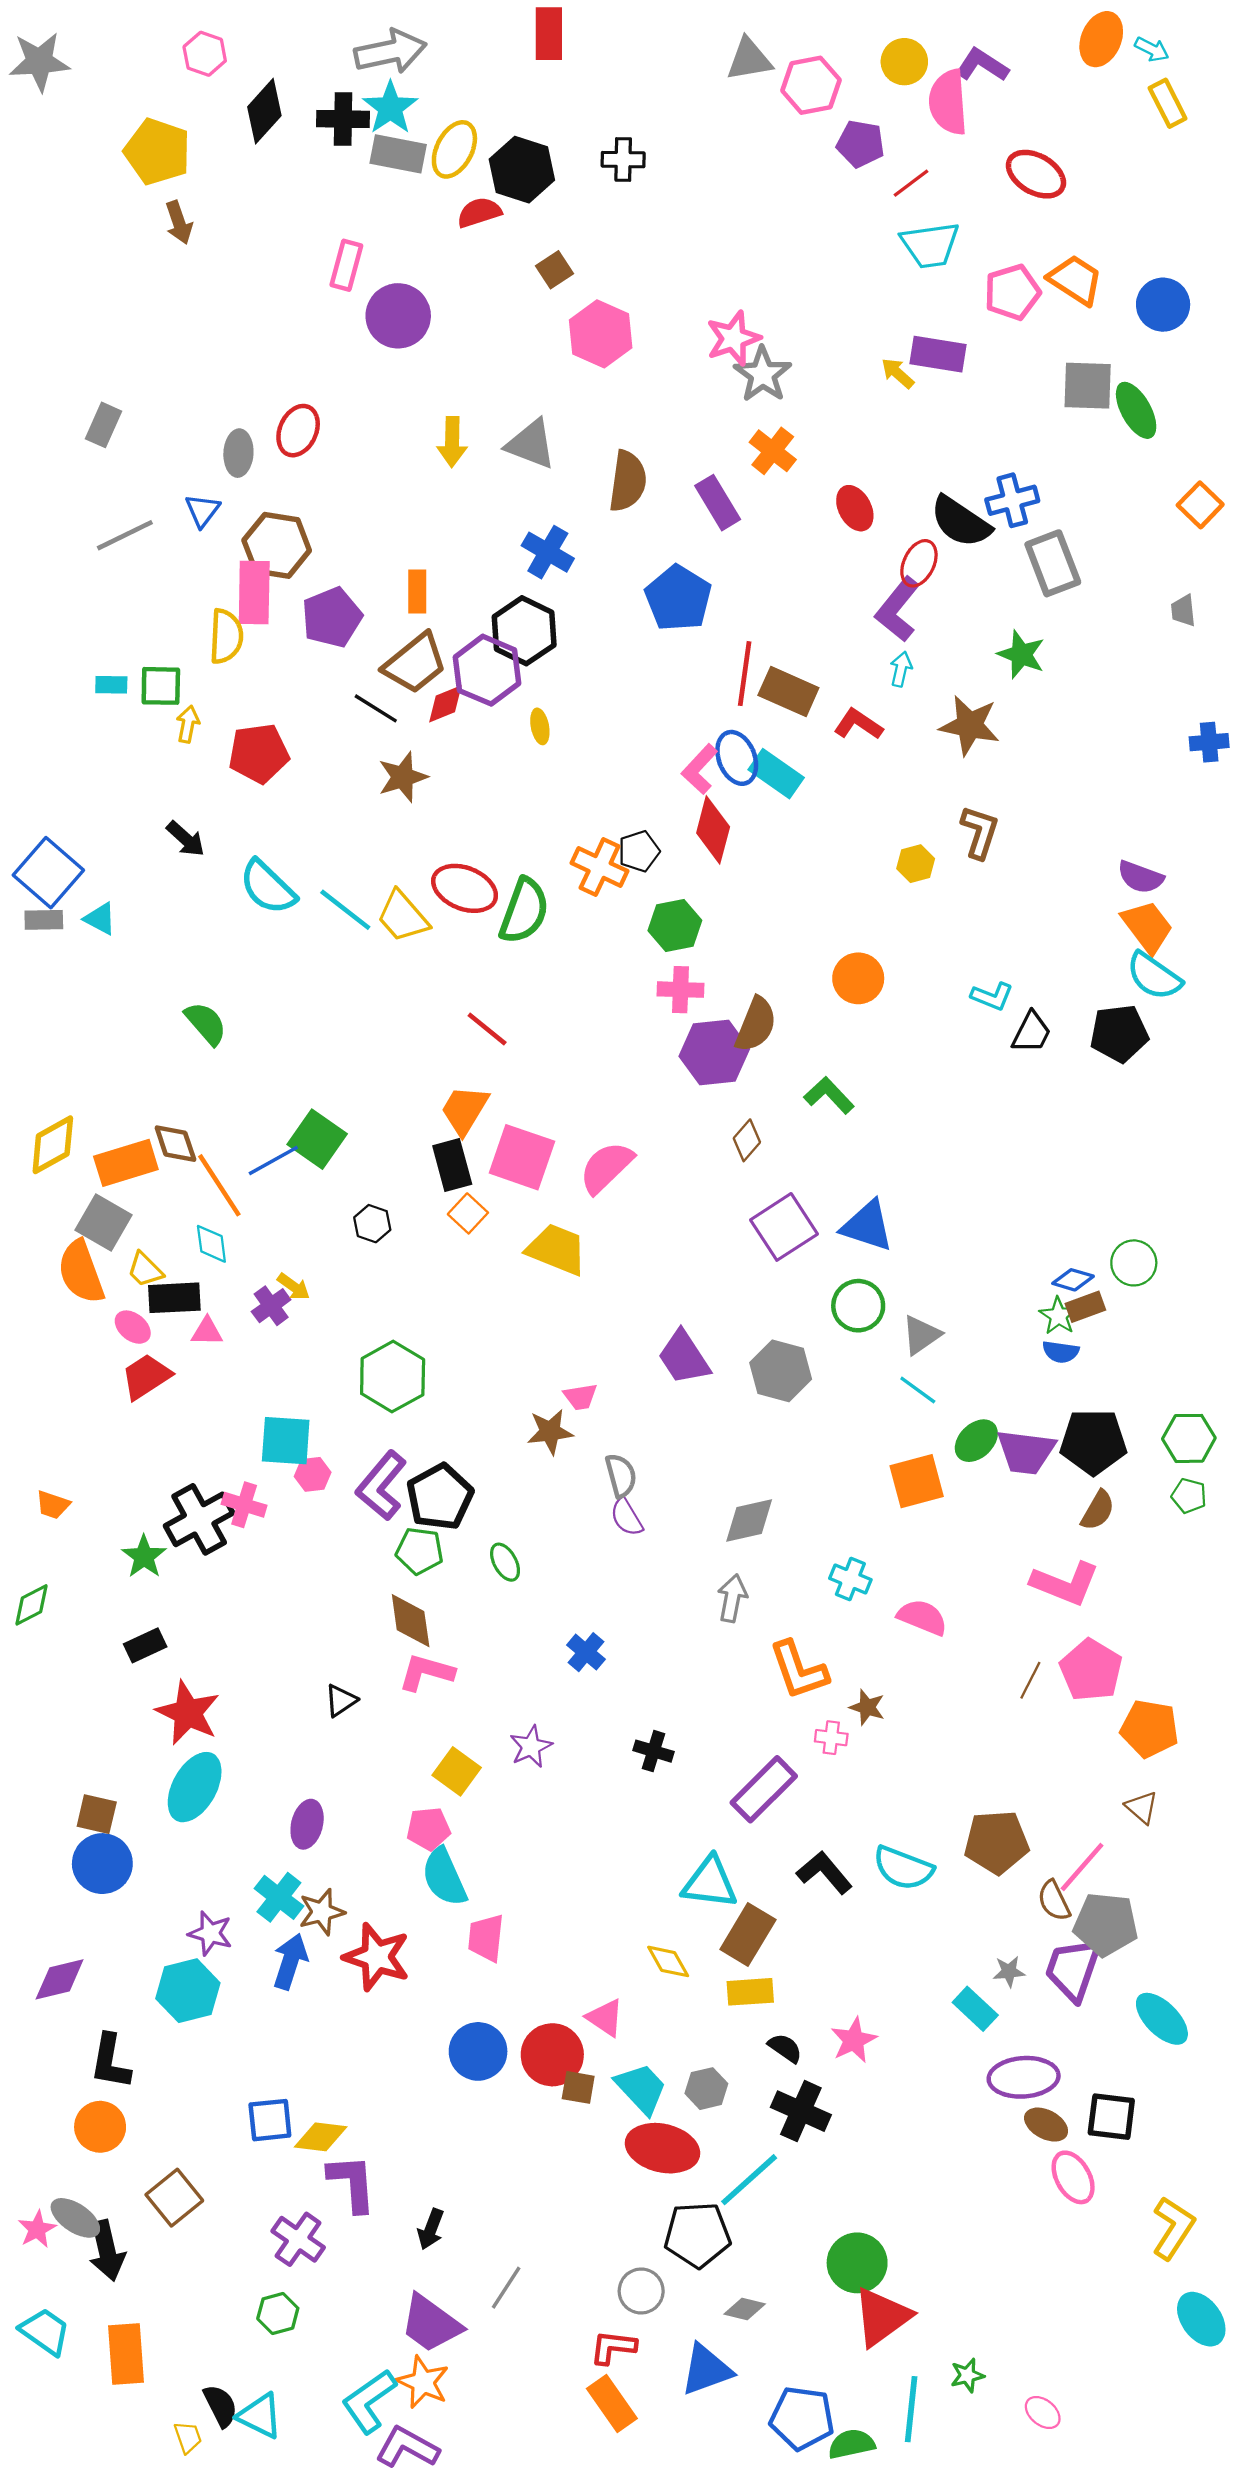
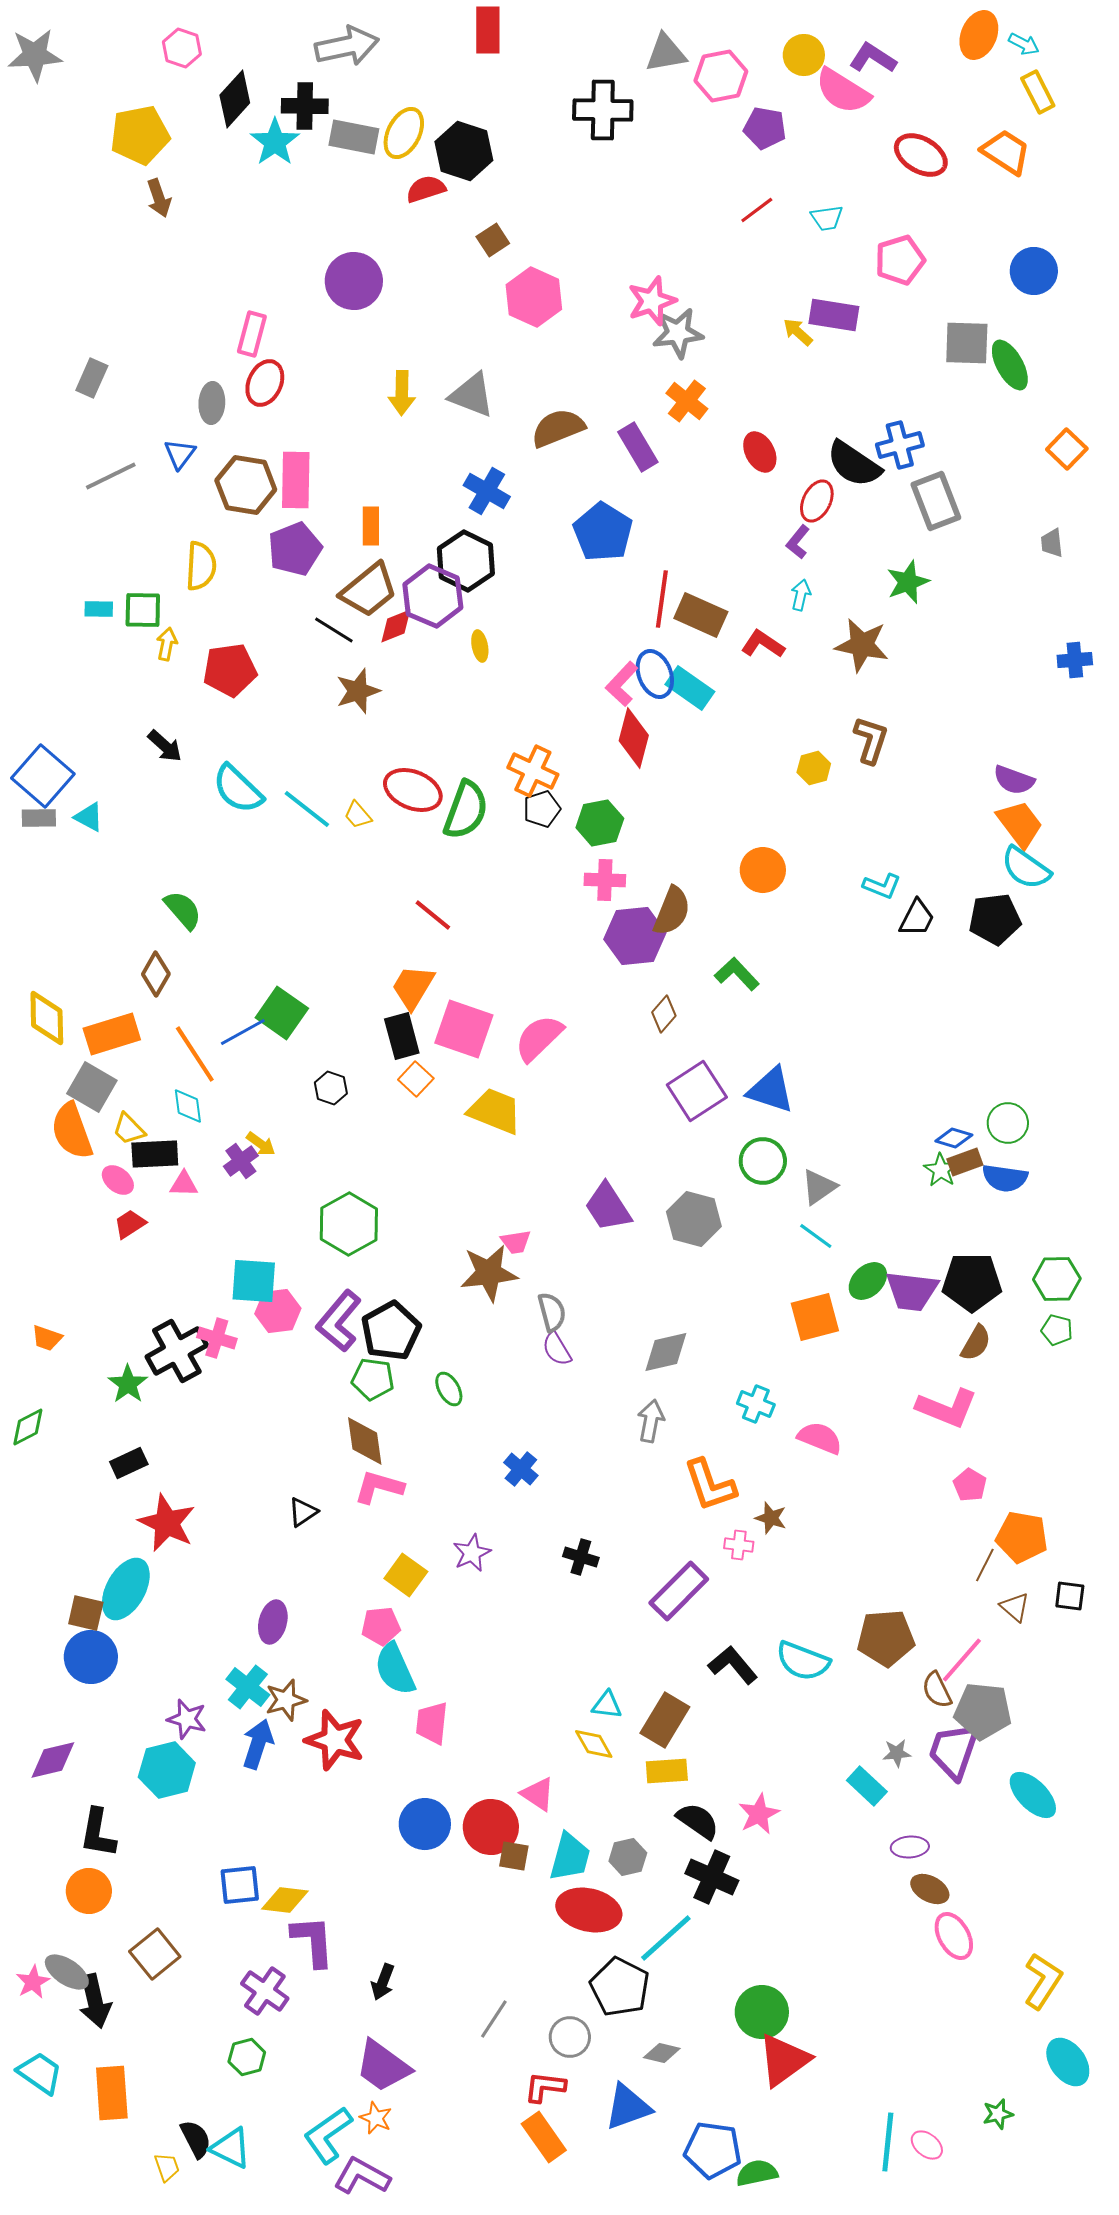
pink semicircle: (948, 102) -> (843, 91), turned -54
cyan star: (390, 108) -> (275, 142), moved
yellow pentagon: (157, 152) -> (140, 135), turned -30
black cross: (623, 160) -> (603, 110), moved, size x1.5
red line: (911, 183) -> (757, 210), moved
cyan trapezoid: (930, 245) -> (827, 218), size x0.6
pink rectangle: (346, 265) -> (252, 334), moved
orange trapezoid: (1075, 280) -> (1006, 152), moved
gray star: (763, 374) -> (678, 333), turned 30
brown semicircle: (628, 481) -> (558, 428), turned -120
pink rectangle: (254, 593) -> (296, 480), moved
purple L-shape: (898, 609) -> (798, 542), size x0.6
green star: (1021, 654) -> (908, 582), turned 30
black pentagon: (639, 851) -> (542, 809), moved
yellow trapezoid: (403, 916) -> (358, 815), size x0.6
brown diamond: (175, 1144) -> (156, 974), moved, turned 48
yellow diamond: (53, 1145) -> (47, 1018), turned -62
blue semicircle: (1061, 1352) -> (1005, 1178), moved, size x1.4
red trapezoid: (146, 1377) -> (130, 1224), size x0.7
brown star: (550, 1432) -> (489, 1273), size x1.4
pink hexagon: (313, 1474) -> (278, 1311), size x1.4
pink pentagon: (1091, 1670) -> (970, 1485), size x0.6
brown line: (1030, 1680) -> (985, 1565), moved
cyan ellipse: (195, 1787) -> (126, 1589), moved
cyan triangle: (710, 1883) -> (607, 1705), moved, size x0.6
black semicircle: (785, 2048) -> (698, 1821), size x1.4
purple ellipse: (1024, 2077) -> (910, 1847), size x0.6
cyan trapezoid: (641, 2089) -> (570, 1857), turned 58
black square: (1111, 2117) -> (1070, 1596), moved, size x0.7
black pentagon: (697, 2235) -> (620, 1987), turned 30
gray line: (506, 2288) -> (494, 2019), moved
green star: (967, 2375) -> (998, 2114), moved
orange star: (423, 2382) -> (376, 2118), size x0.7
cyan line: (911, 2409) -> (888, 2142), moved

